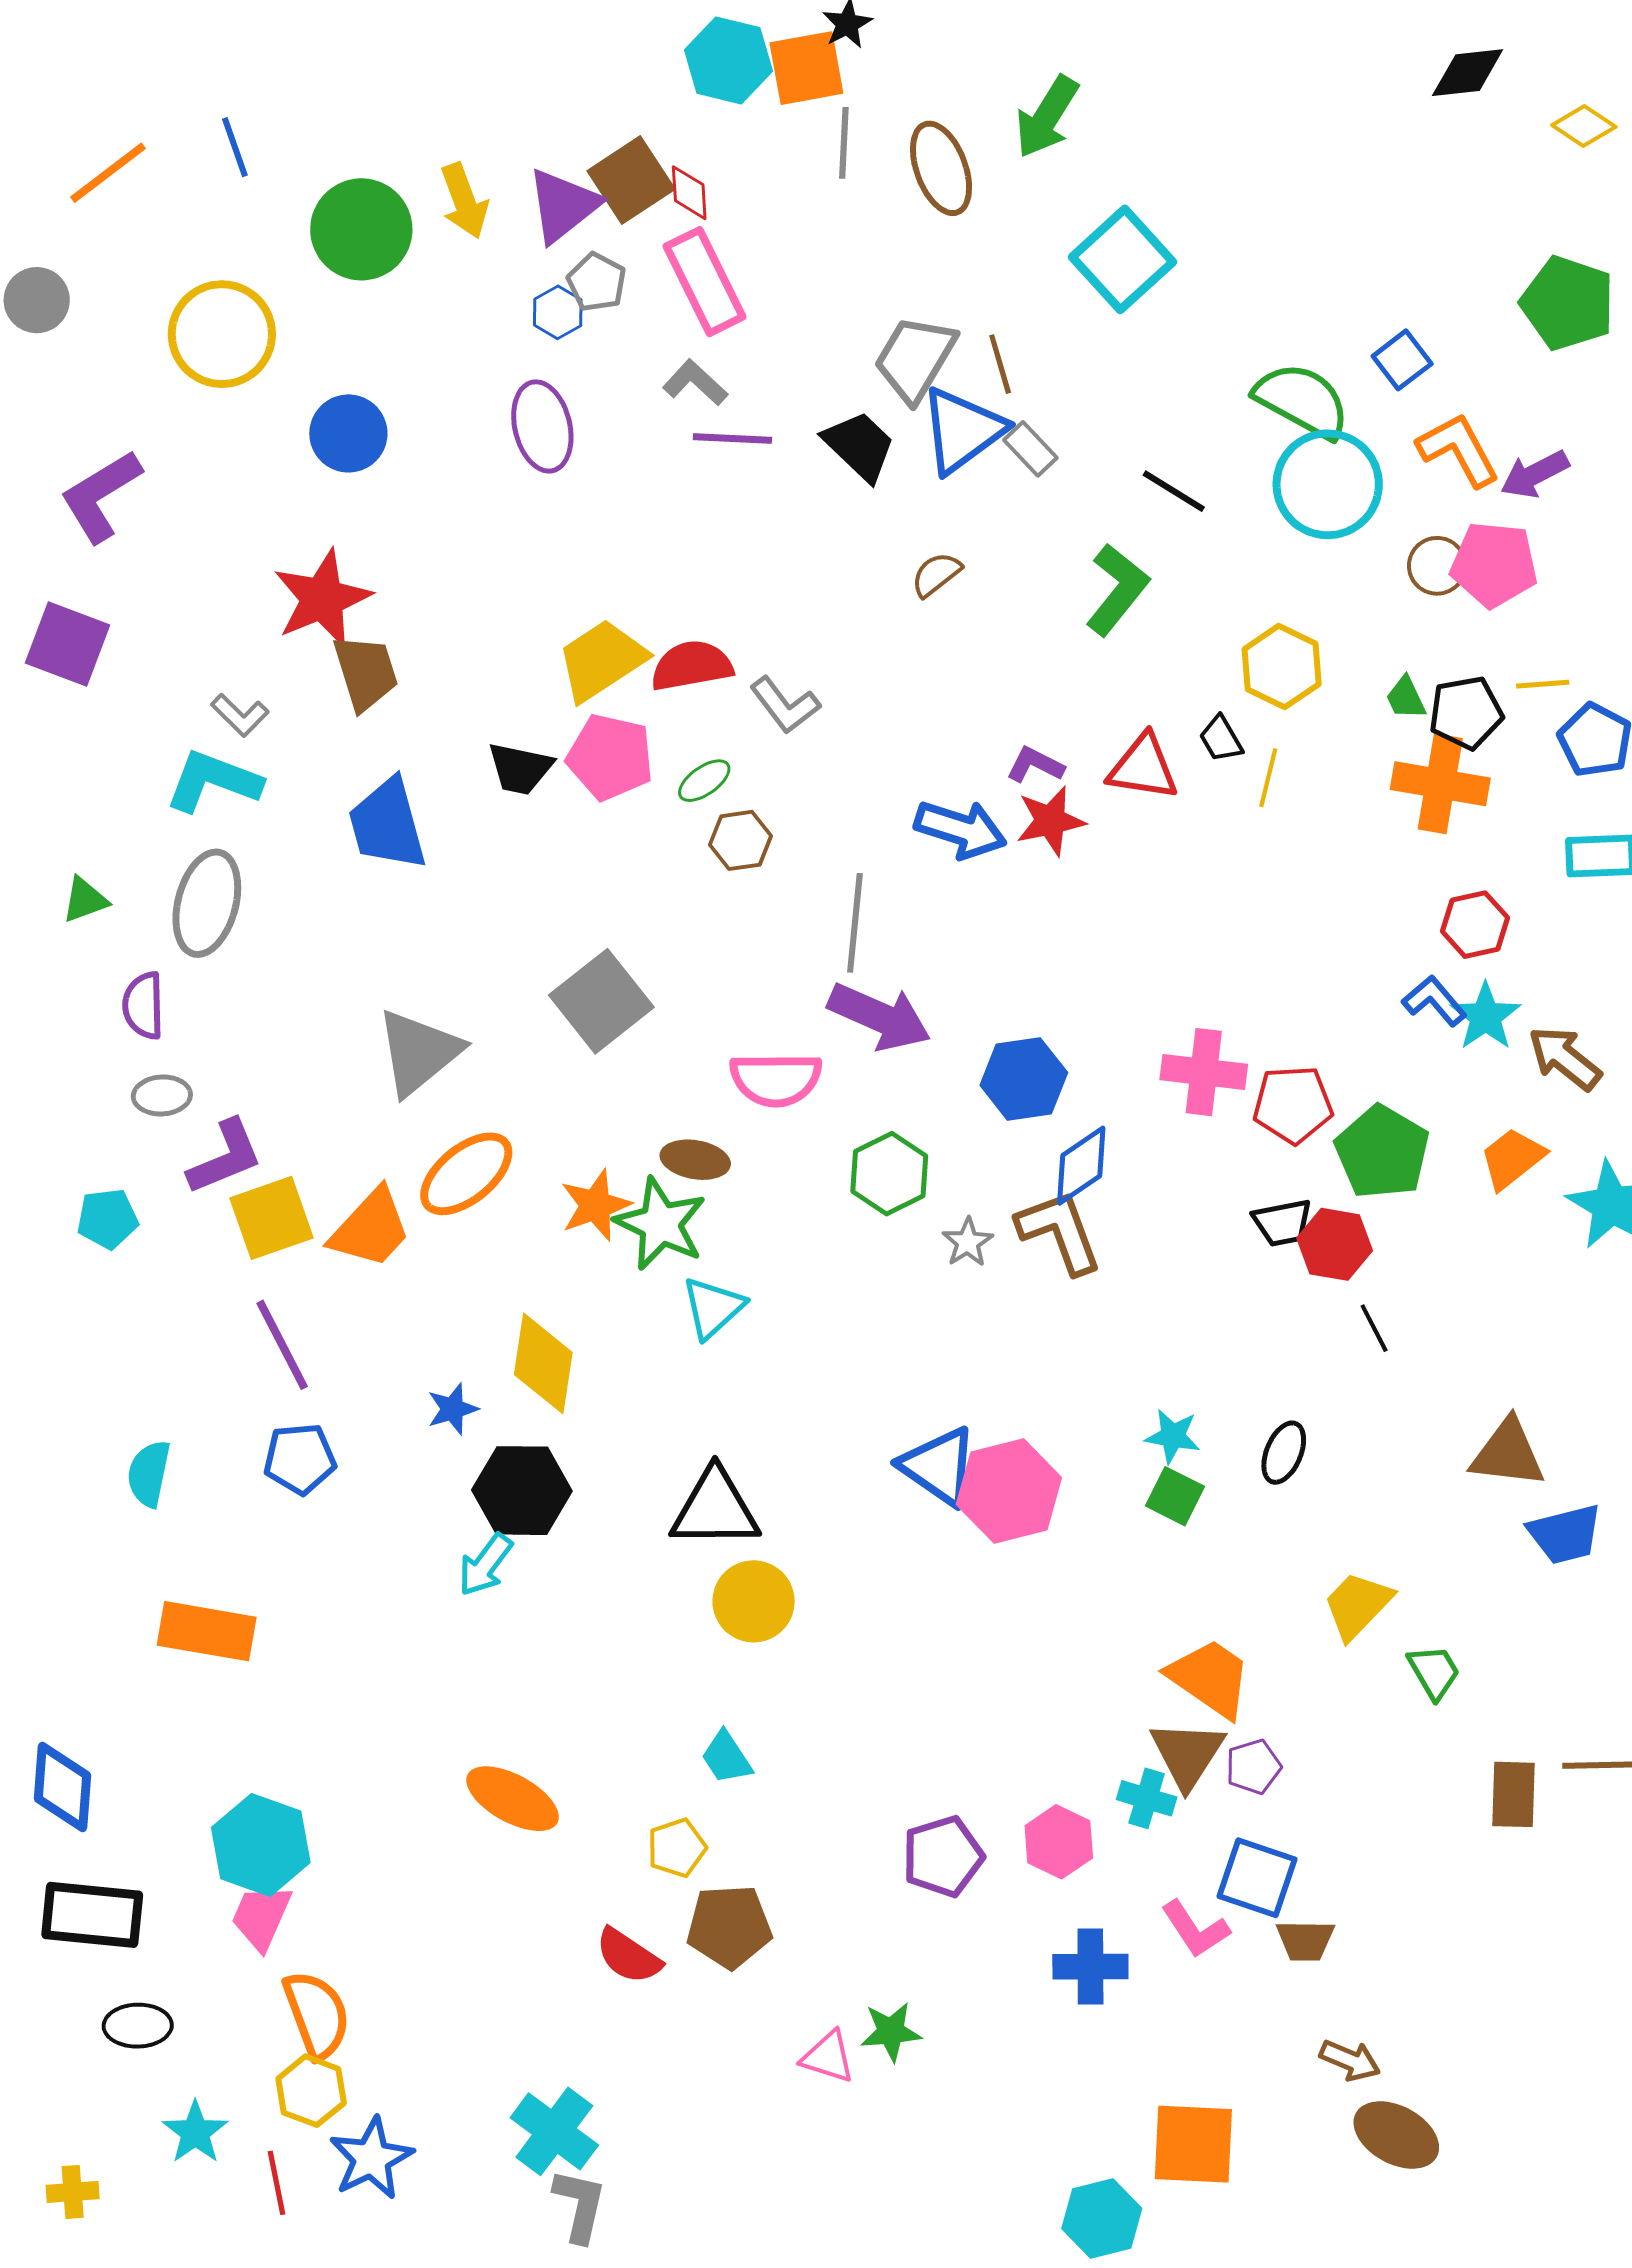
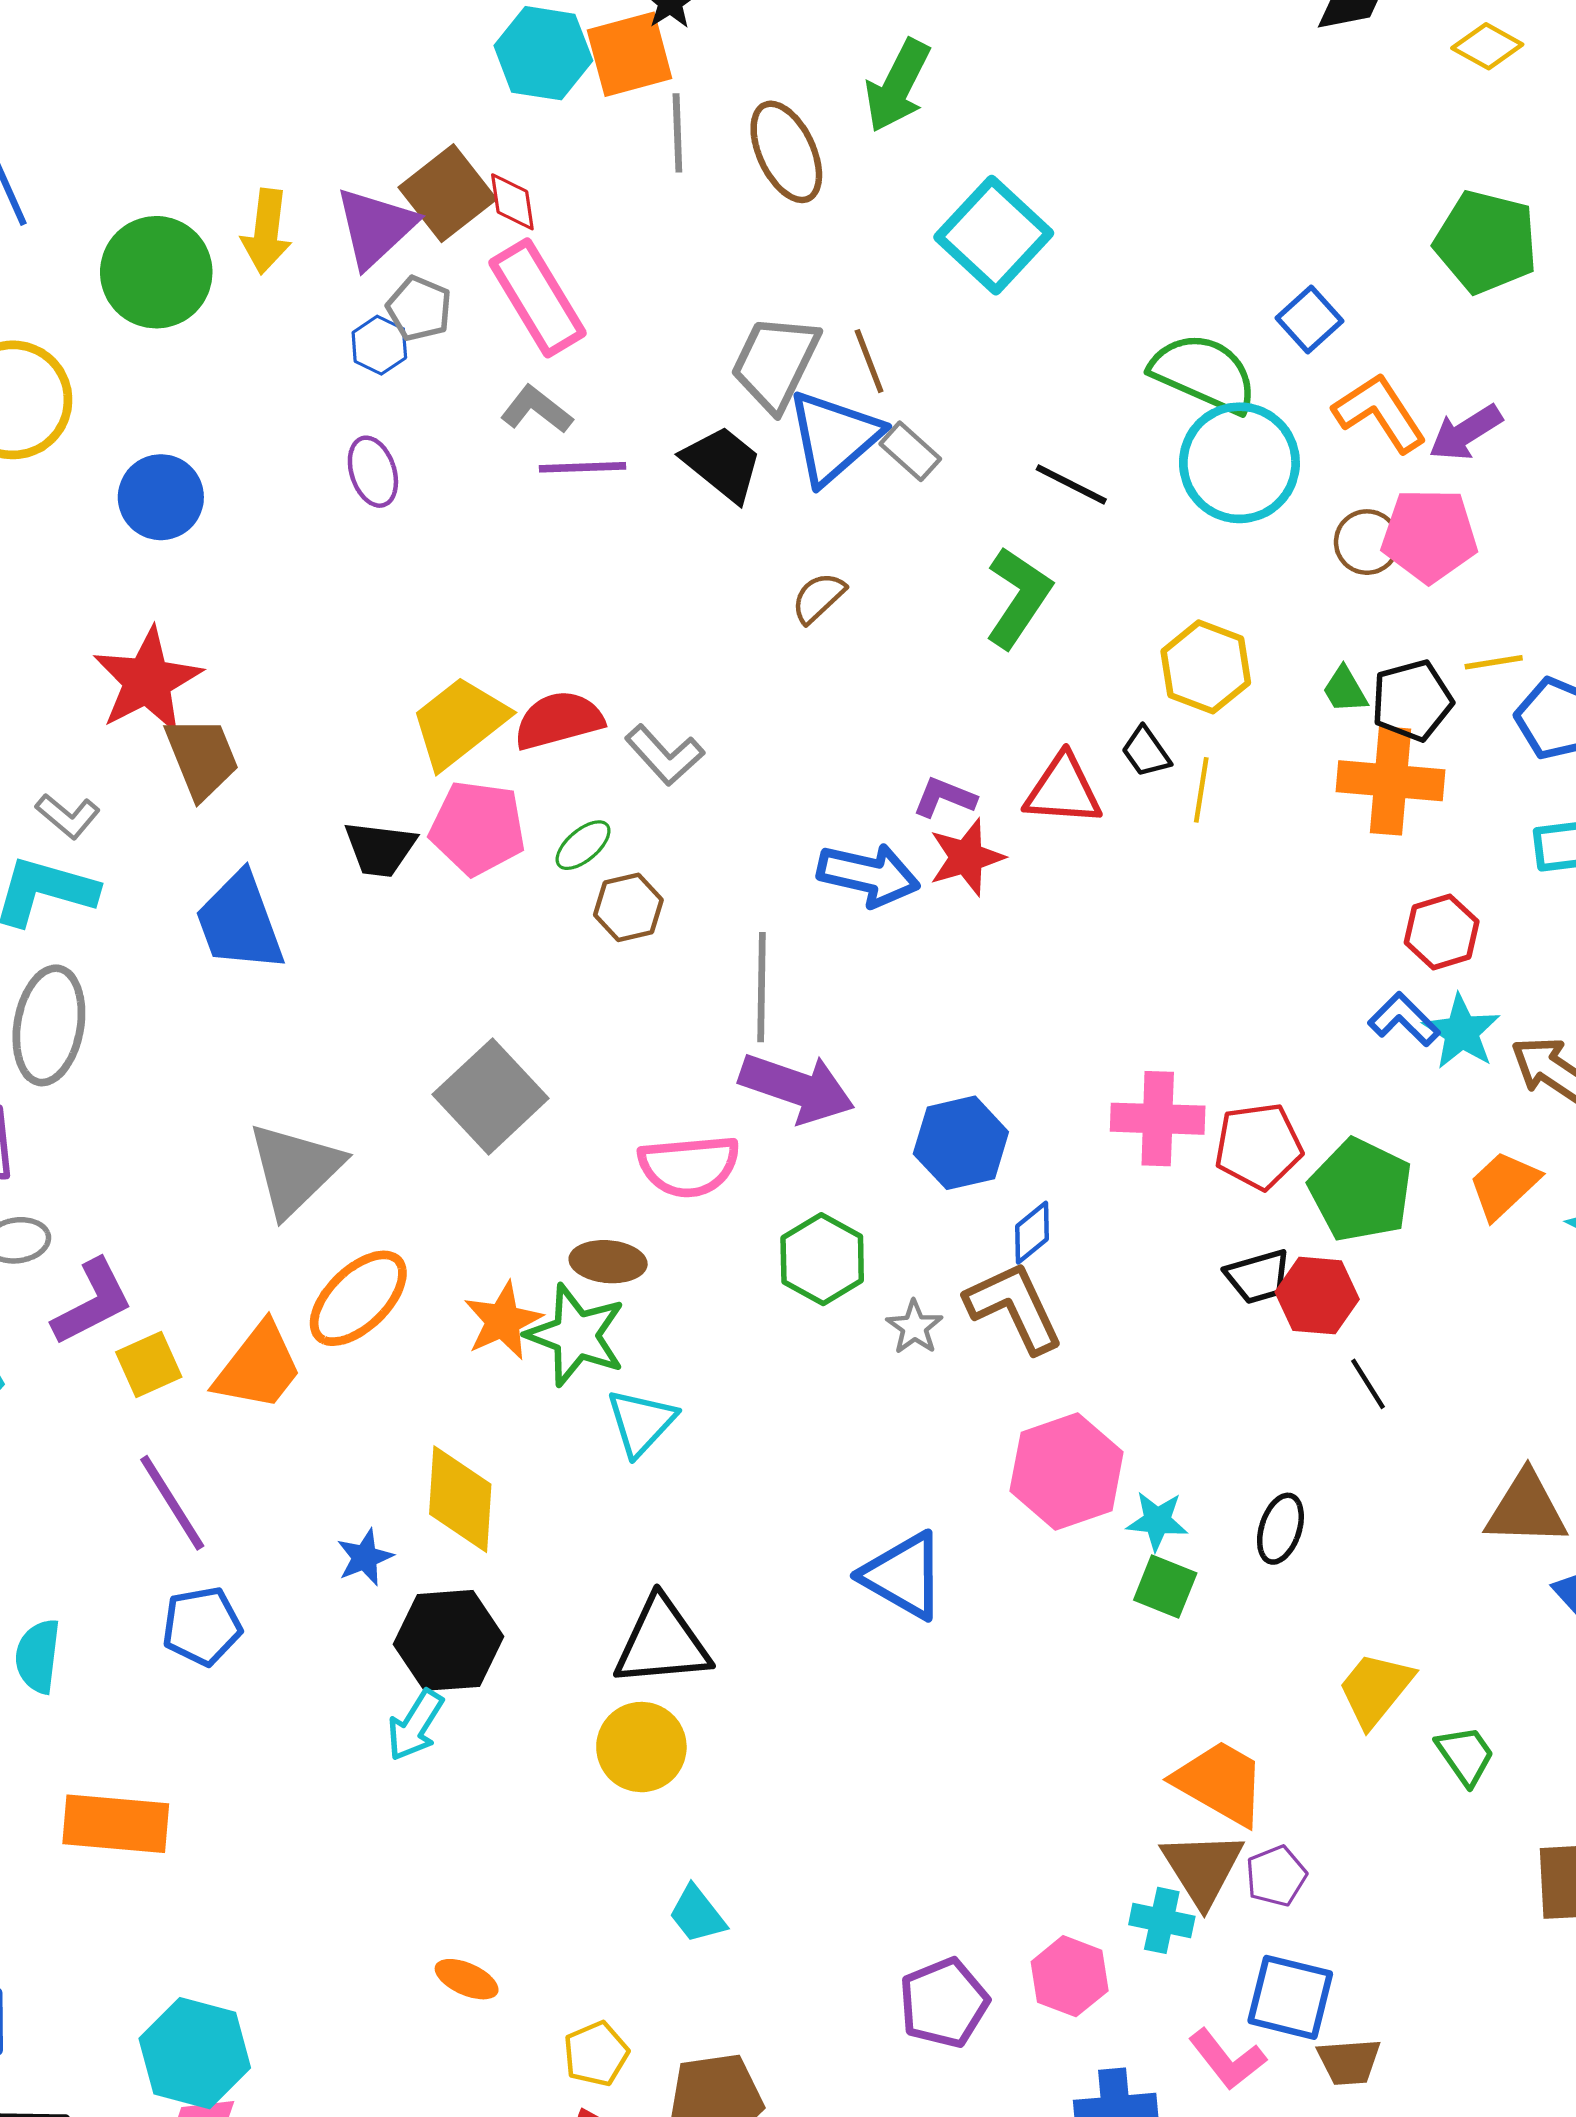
yellow arrow: (464, 201) -> (266, 231), turned 32
purple ellipse: (542, 426) -> (373, 472), size x0.7
blue diamond: (1081, 1166) -> (1032, 1233), size x0.7
yellow square: (272, 1218) -> (149, 1365), size x0.7
pink hexagon: (1009, 1491) -> (1067, 1472), moved
yellow circle: (754, 1601) -> (641, 1747), moved
orange ellipse: (513, 1799) -> (467, 1979), size x0.6
yellow pentagon: (677, 1848) -> (596, 2054), moved

